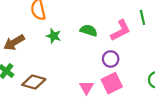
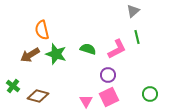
green star: (54, 36) -> (56, 54), size x1.5
brown arrow: (14, 43) -> (30, 55), moved

